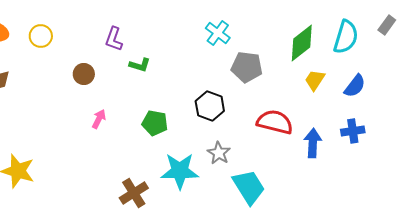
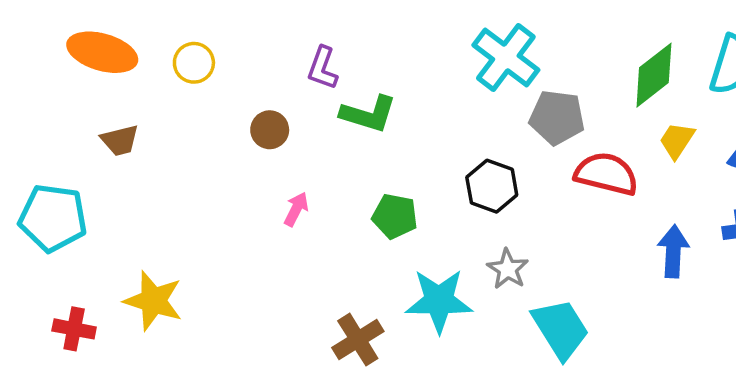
cyan cross: (218, 33) -> (506, 58), size x1.5
green L-shape: (140, 65) -> (368, 114), size x1.5
red semicircle: (275, 122) -> (606, 174), moved

